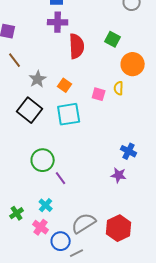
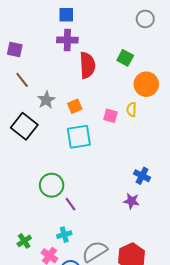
orange square: (65, 85) -> (75, 106), turned 32
black square: (30, 110) -> (24, 126), moved
cyan cross: (46, 205) -> (64, 235), moved, turned 32

